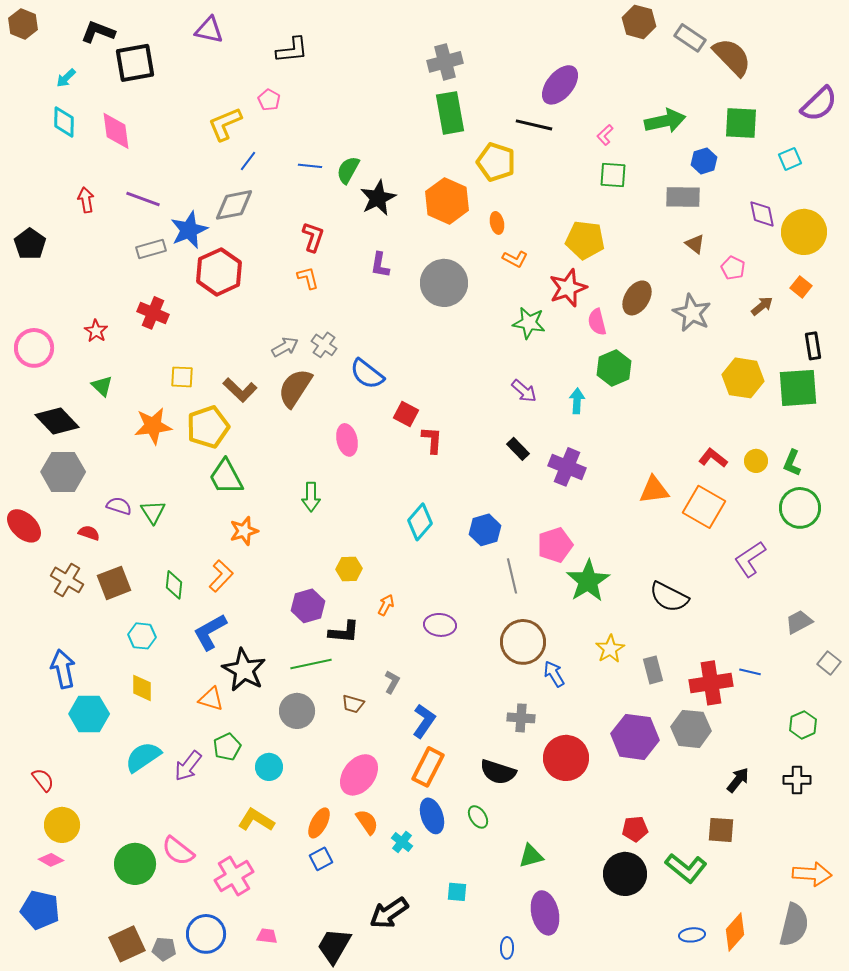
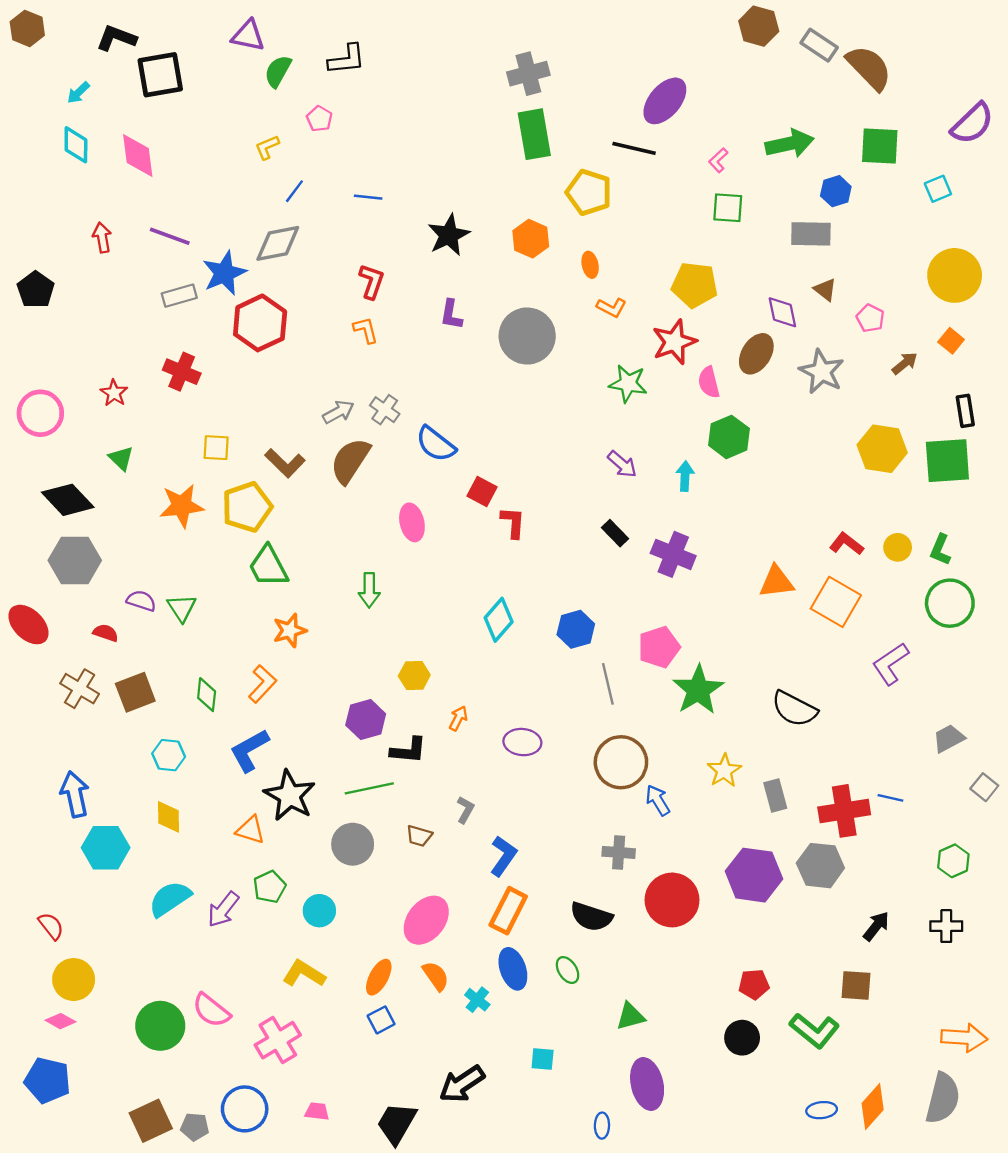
yellow L-shape: (225, 124) -> (267, 147), size x0.6
green semicircle: (348, 170) -> (278, 71), moved
orange hexagon: (447, 201) -> (531, 239), size x0.7
purple diamond: (762, 214) -> (782, 312), moved
black circle: (625, 874) -> (742, 1038), size x0.7

